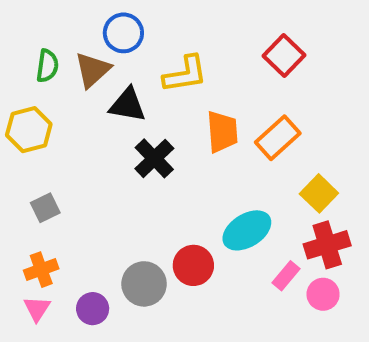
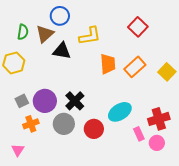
black cross: (154, 158) -> (75, 101), moved
yellow square: (319, 193) -> (167, 72), moved
orange cross: (41, 270) -> (31, 124), moved
pink rectangle: (286, 276) -> (139, 134), turned -64
gray circle: (144, 284) -> (64, 124), moved
purple circle: (93, 309) -> (45, 101), moved, size x1.5

